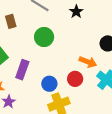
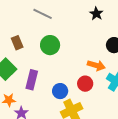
black star: (76, 12) -> (96, 14), moved
brown rectangle: (11, 21) -> (17, 43), moved

